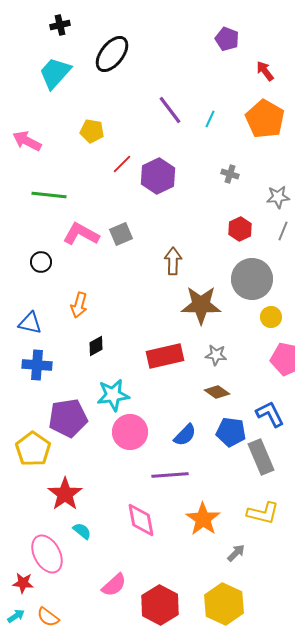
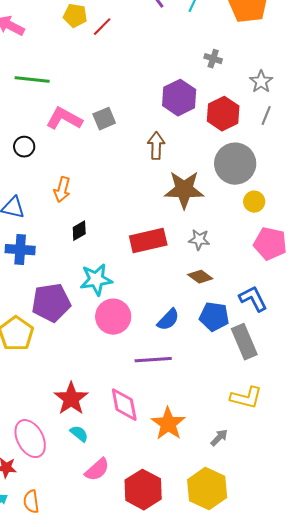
red line: (122, 164) -> (102, 27), moved
purple hexagon: (158, 176) -> (179, 98), moved
gray star: (278, 197) -> (261, 82), turned -30
red hexagon: (240, 229) -> (223, 114), size x1.4
red star: (65, 494) -> (71, 399), moved
orange star: (203, 519) -> (168, 424), moved
cyan semicircle: (82, 531) -> (79, 434), moved
orange semicircle: (48, 617) -> (31, 502), turned 45

